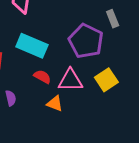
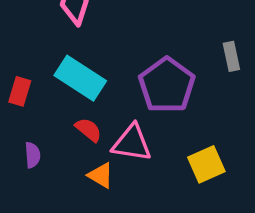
gray rectangle: (113, 19) -> (231, 56), moved
yellow square: (106, 80) -> (206, 164), moved

